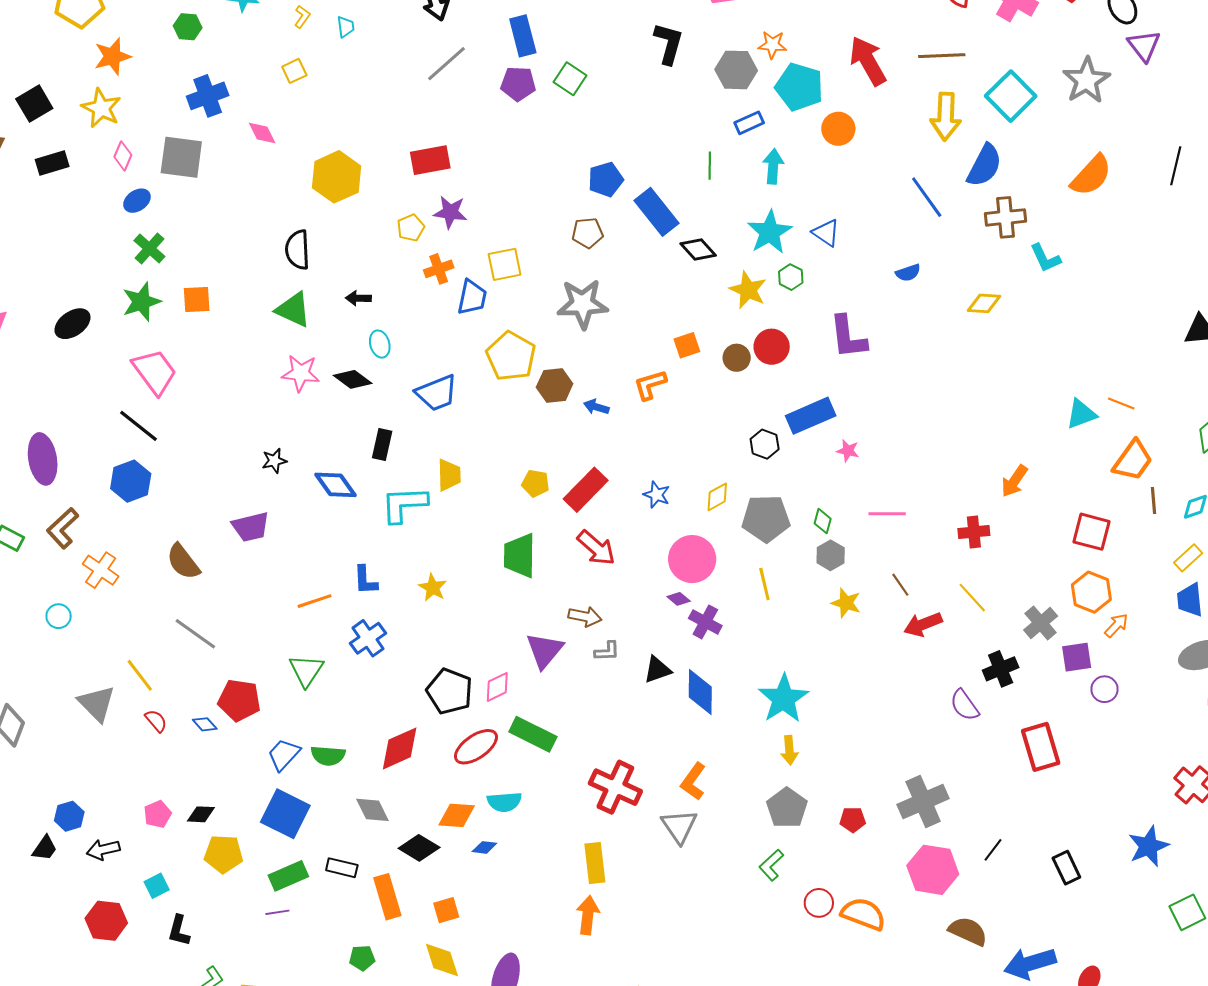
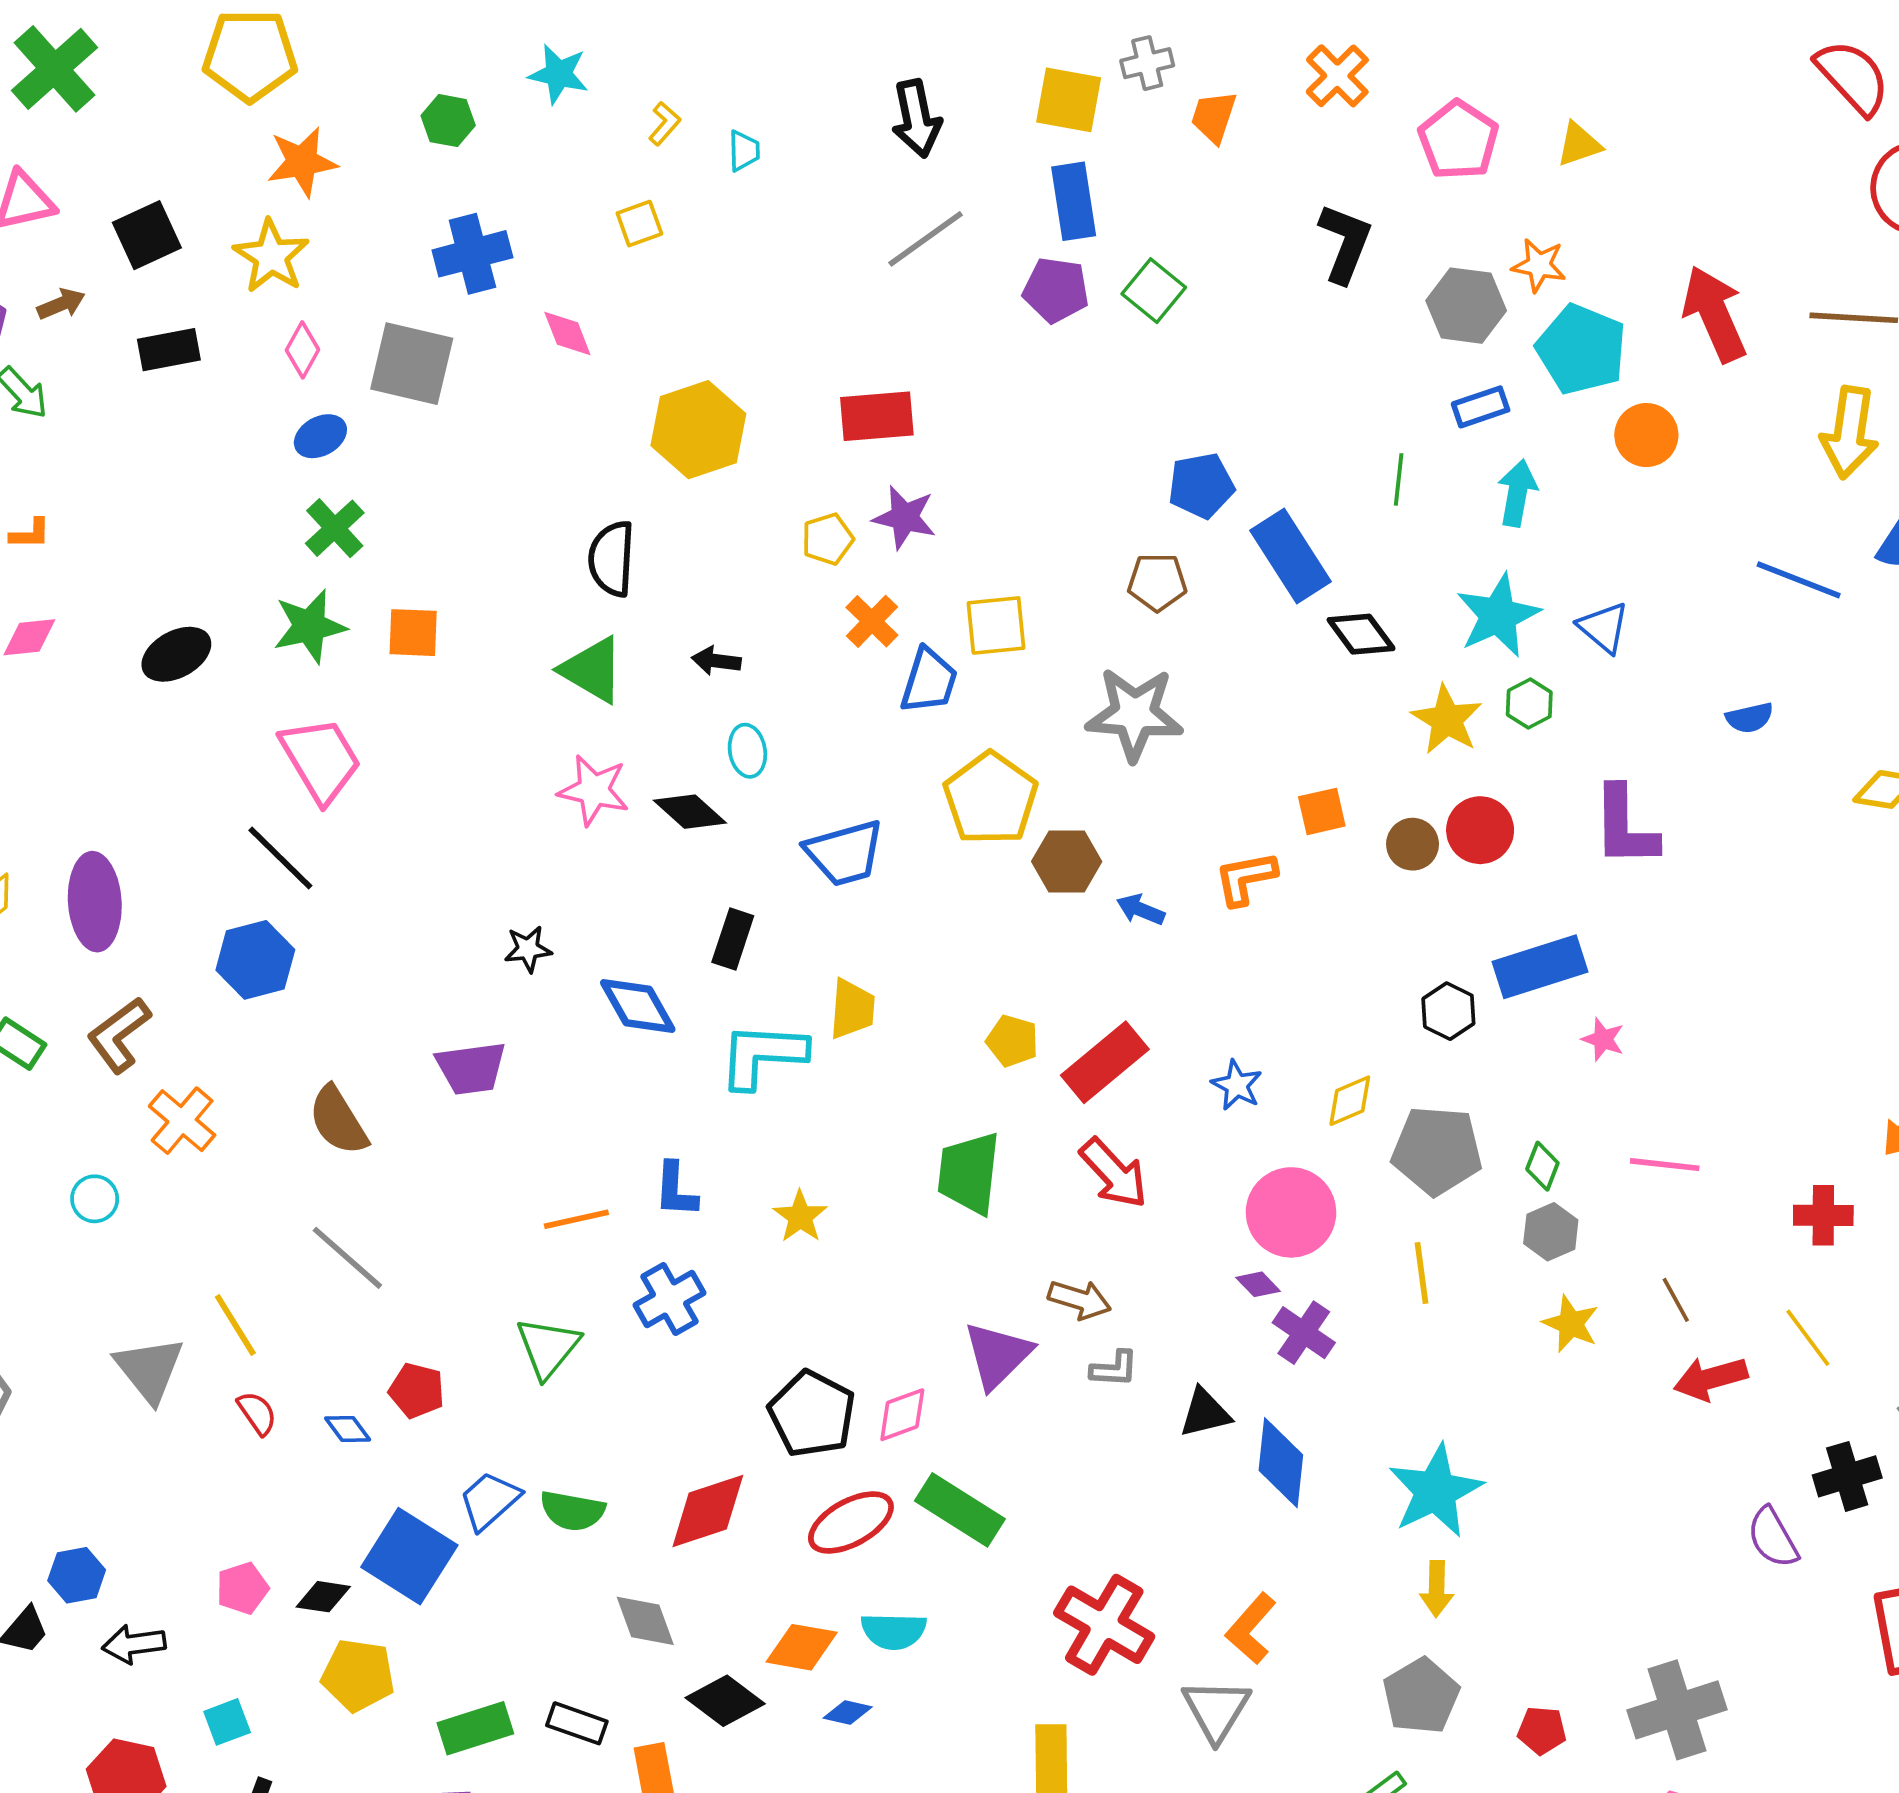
blue line: (927, 197) -> (1799, 580), turned -39
orange cross: (439, 269) -> (872, 621), turned -32
red pentagon: (239, 700) -> (417, 1390), size x0.7
blue square: (285, 814) -> (409, 1556), moved

